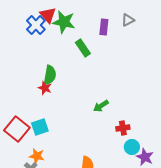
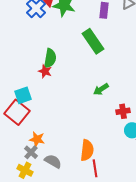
green rectangle: (83, 48) -> (93, 41), moved, size x1.4
cyan square: (40, 127) -> (23, 95), moved

